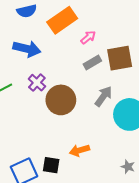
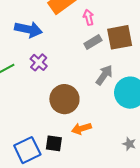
pink arrow: (88, 37) -> (88, 17), turned -63
brown circle: (61, 100) -> (64, 99), moved

